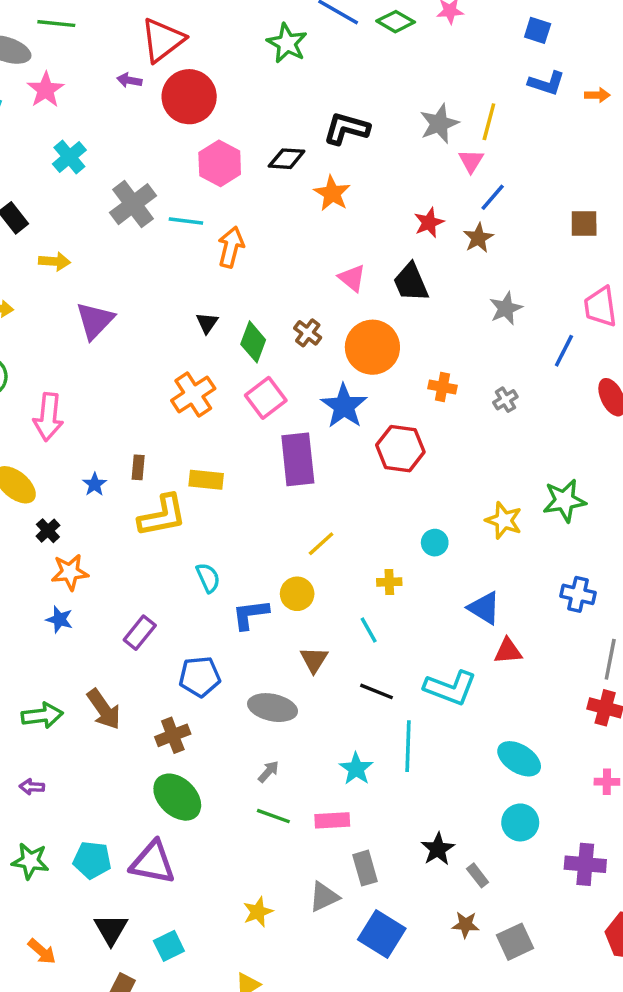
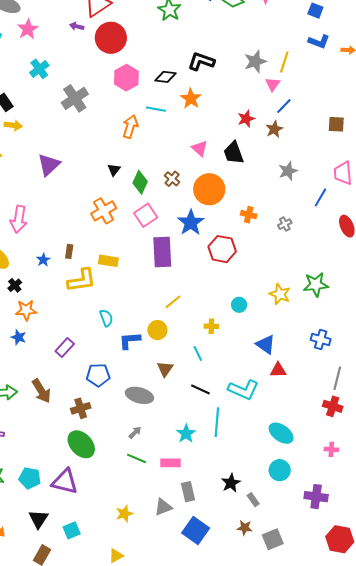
cyan line: (186, 221) -> (156, 109), moved
yellow arrow: (54, 261) -> (13, 125), moved

